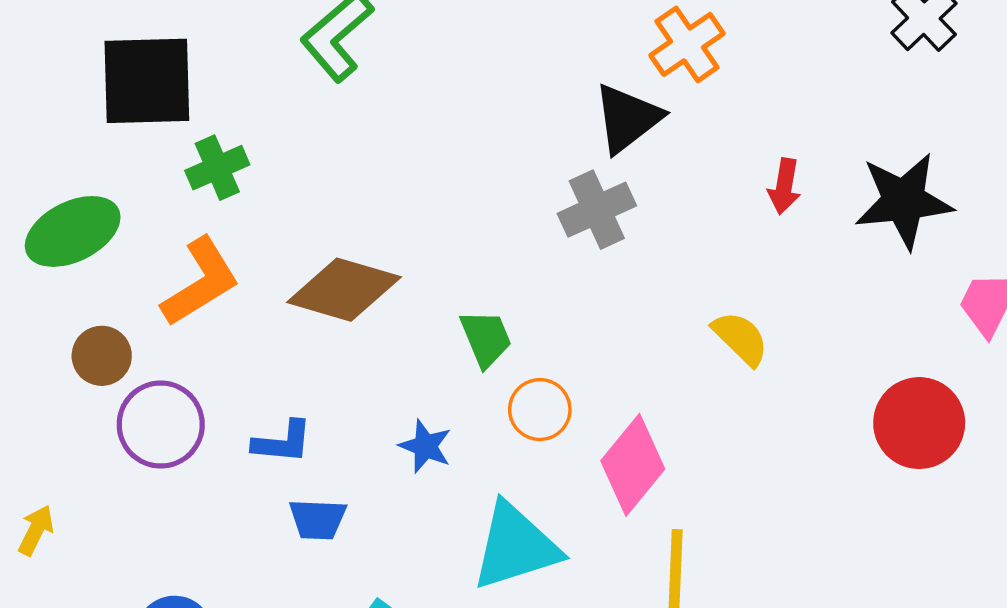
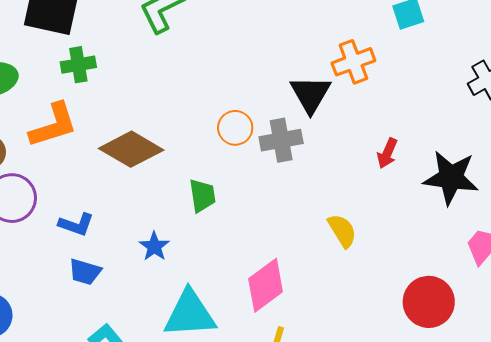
black triangle: (627, 118) -> (310, 94), turned -36
orange circle: (540, 410) -> (235, 128), moved

